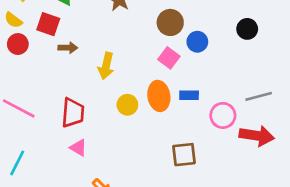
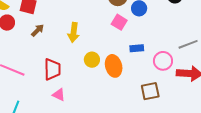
brown arrow: (68, 48) -> (38, 30), moved, turned -40
orange ellipse: (159, 96) -> (114, 66), moved
brown square: (184, 155) -> (150, 91), moved

